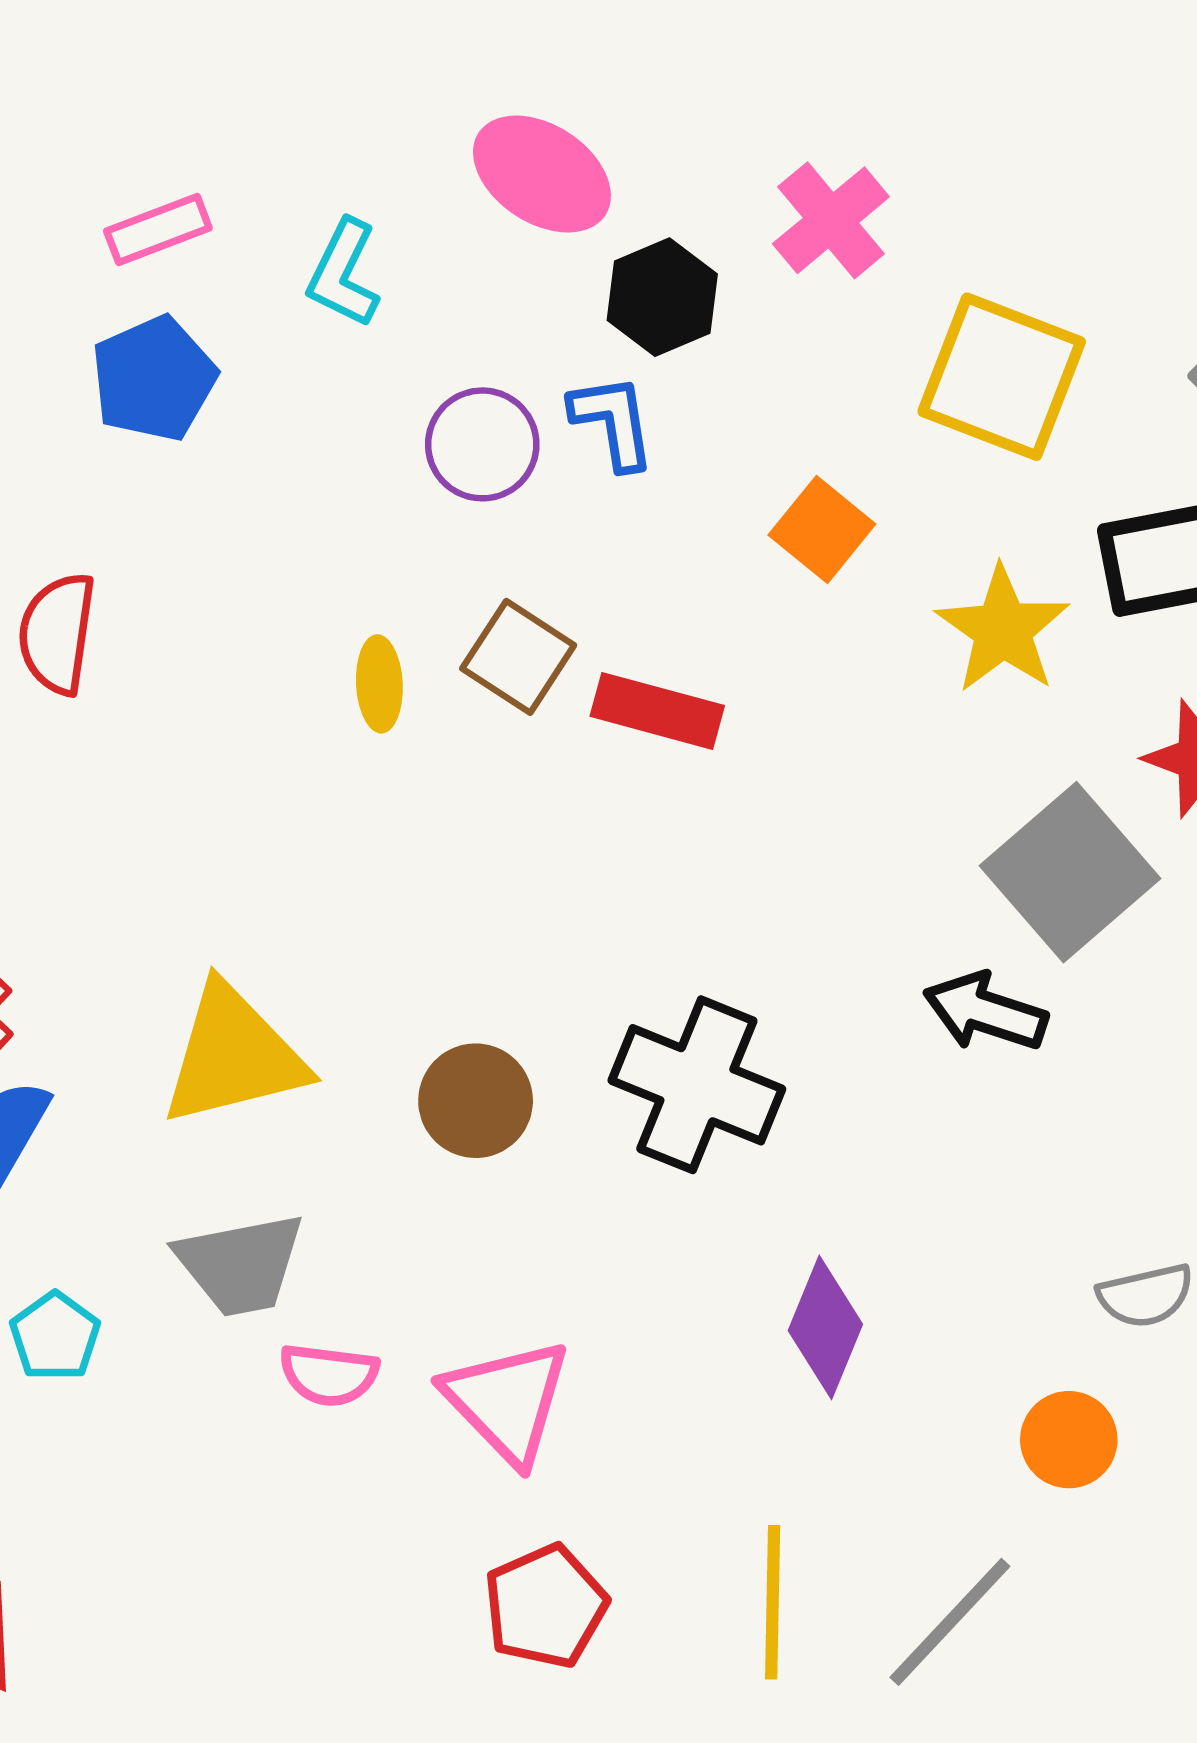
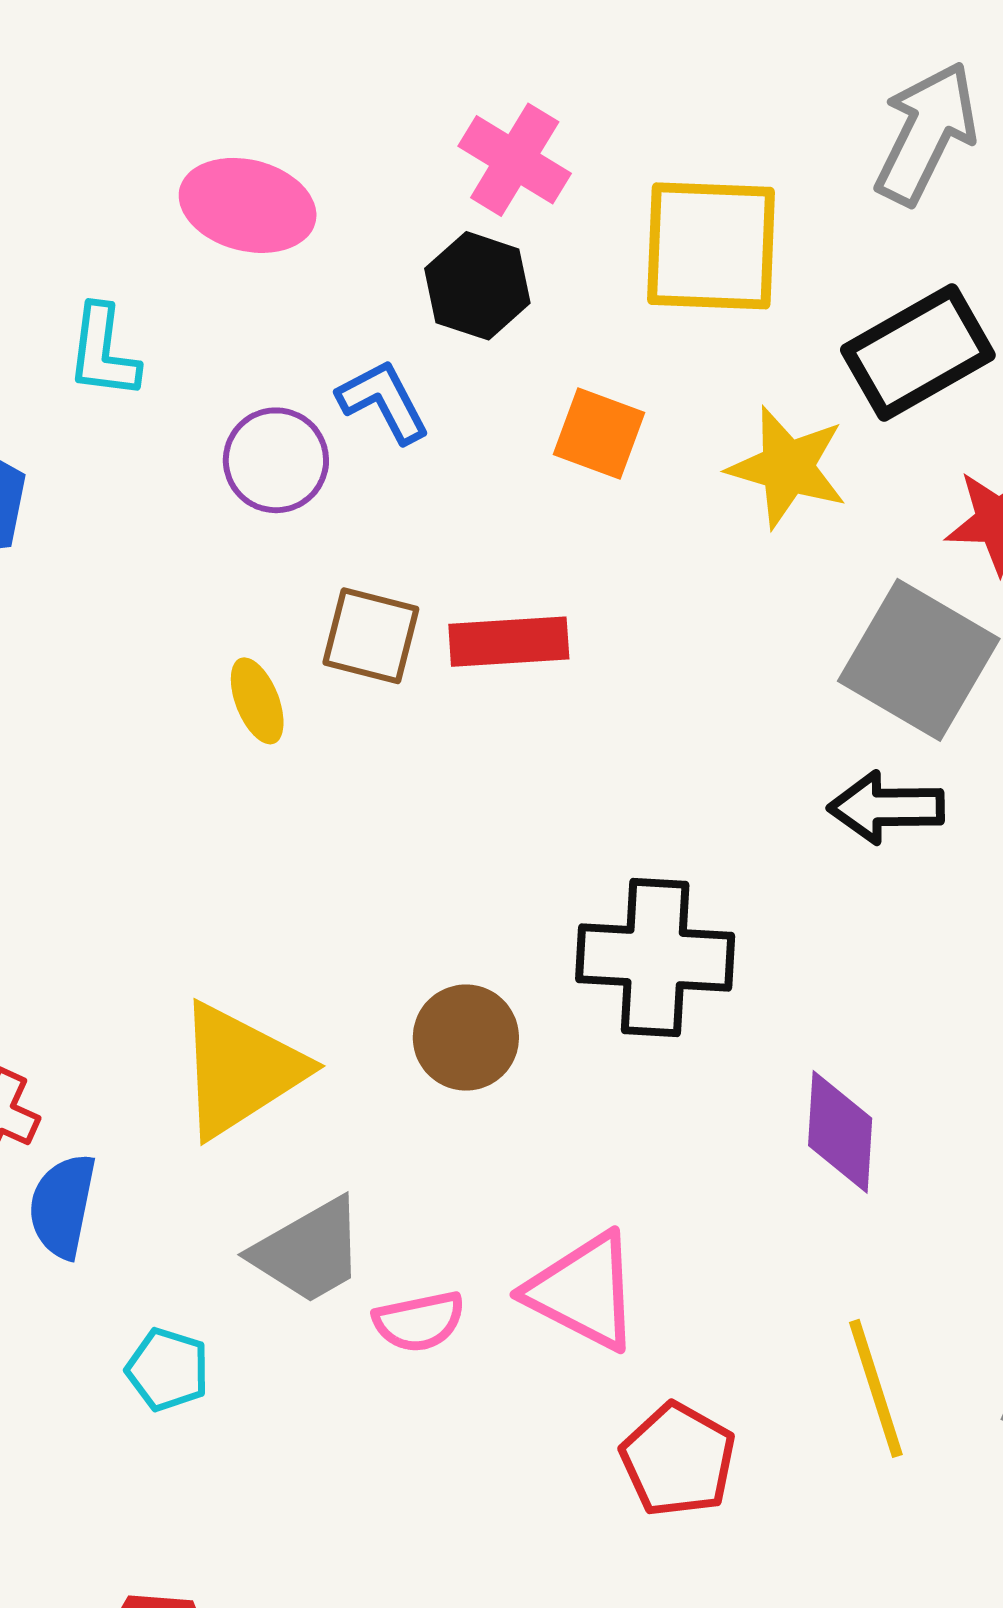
black hexagon: (662, 297) -> (477, 286), moved

